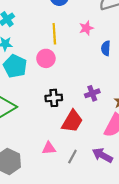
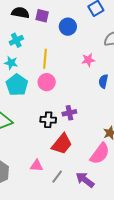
yellow line: (54, 34) -> (45, 59), moved
purple cross: (92, 93) -> (69, 113), moved

